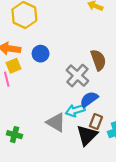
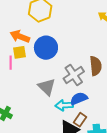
blue circle: (41, 54) -> (46, 48), size x1.5
gray triangle: (56, 122) -> (47, 87), moved

